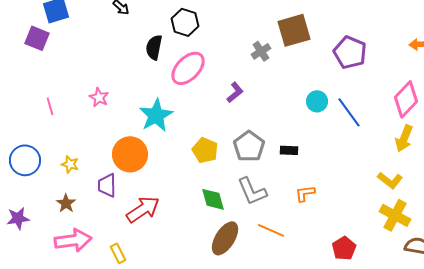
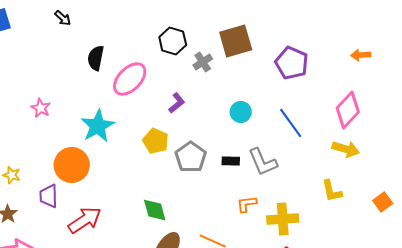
black hexagon: (185, 22) -> (173, 41), moved
cyan circle: (317, 101) -> (241, 112), moved
yellow arrow: (404, 138) -> (346, 149), turned -96
yellow pentagon: (205, 150) -> (156, 141), moved
yellow L-shape: (390, 180) -> (332, 191), turned 40
gray L-shape: (252, 191) -> (263, 162), moved
yellow cross: (395, 215) -> (283, 219), moved, turned -32

